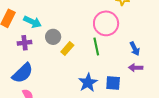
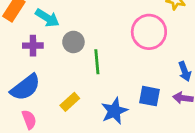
green line: (96, 47) -> (97, 62), moved
yellow rectangle: (67, 48) -> (70, 102), moved
blue square: (113, 83) -> (149, 96), moved

